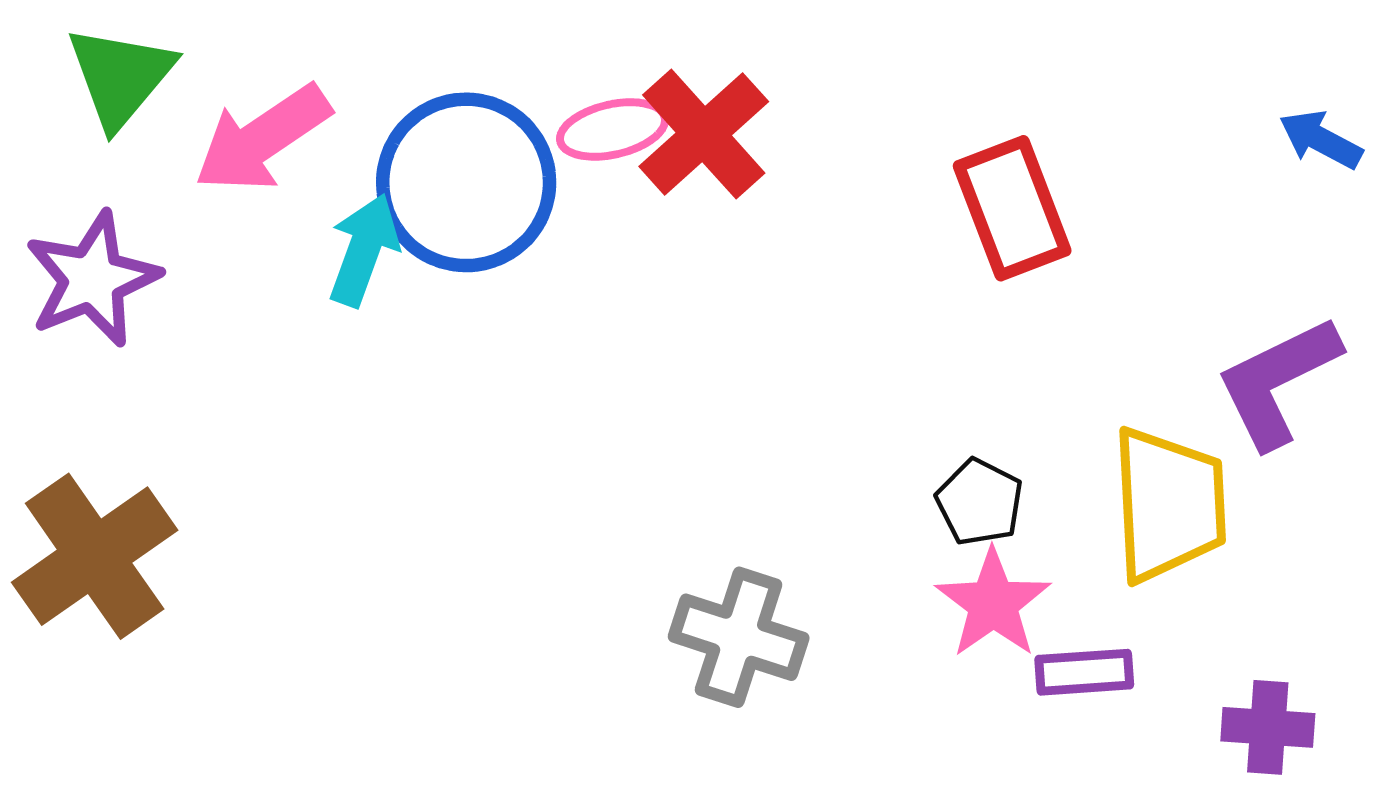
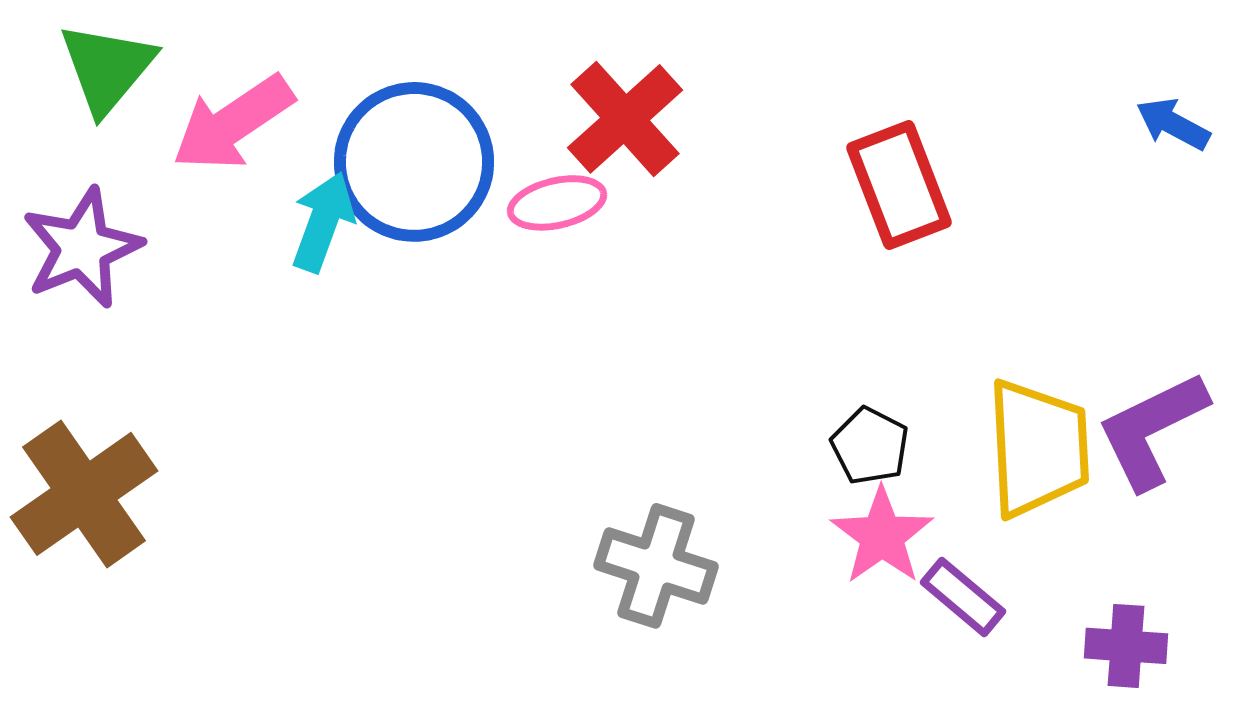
pink ellipse: (612, 129) -> (557, 203), moved
purple L-shape: (1278, 382) -> (1152, 430), moved
purple rectangle: (1084, 672) -> (963, 597), turned 44

